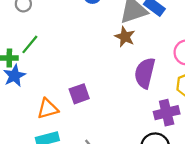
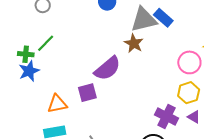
purple semicircle: (145, 73) -> (107, 68), moved, turned -148
purple cross: (167, 113) -> (167, 117), turned 35

